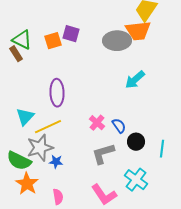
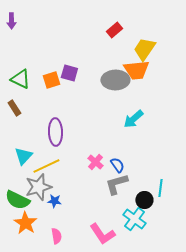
brown rectangle: (16, 54) -> (14, 108), moved
black circle: (136, 142) -> (144, 200), moved
gray L-shape: (103, 154) -> (116, 184), moved

